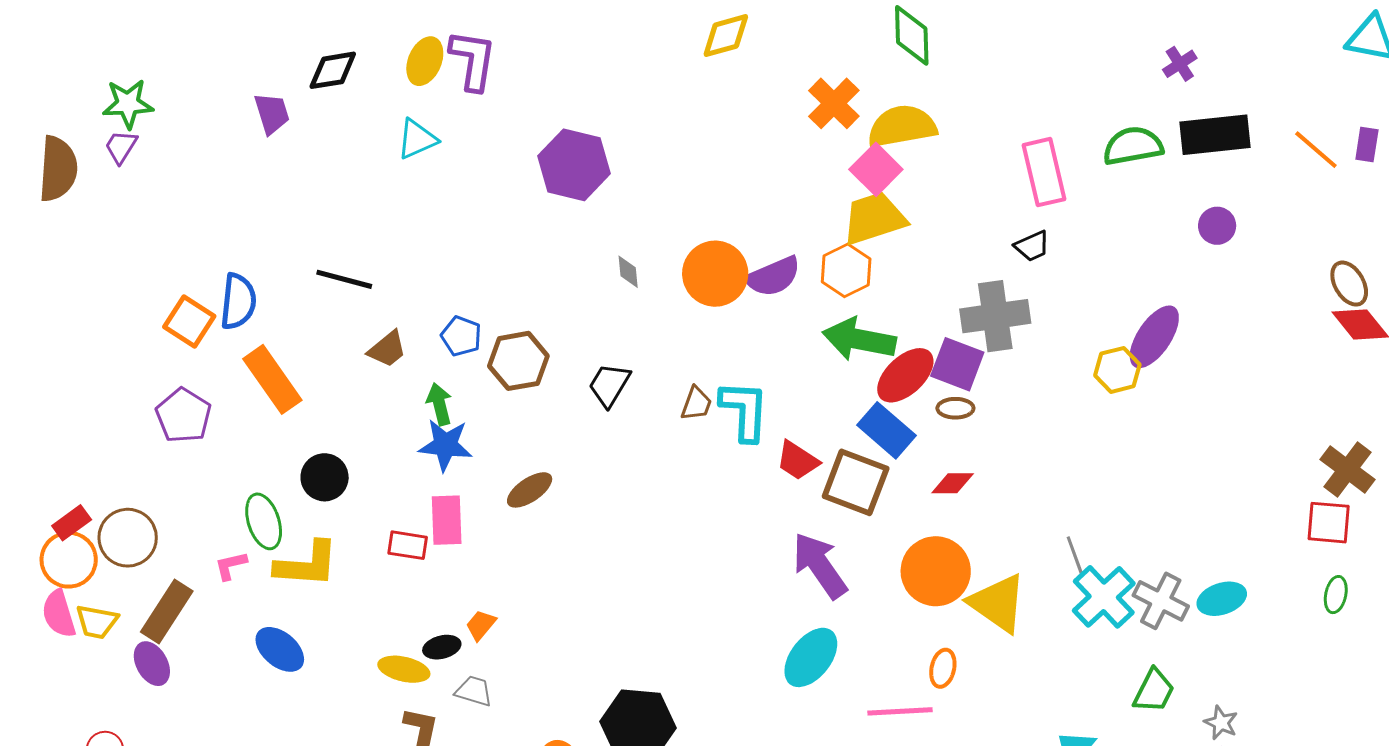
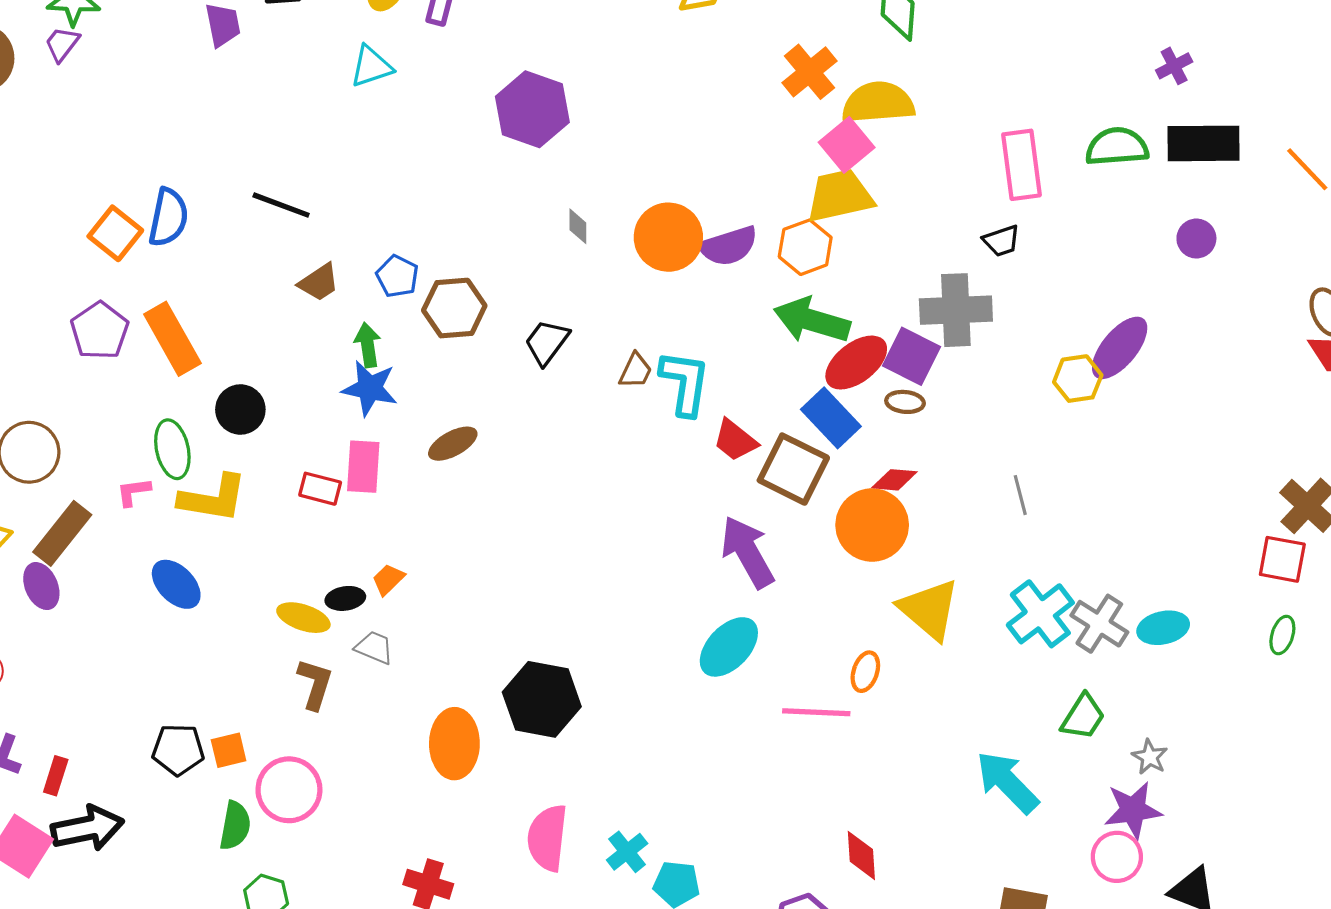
orange rectangle: (272, 379) -> (172, 339), moved
gray line: (1075, 555) -> (1020, 495), moved
orange circle: (936, 571) -> (872, 525), moved

